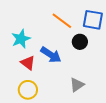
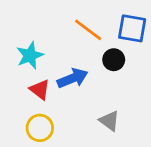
blue arrow: (51, 55) -> (72, 78), turned -55
gray triangle: (77, 85) -> (109, 121), turned -49

